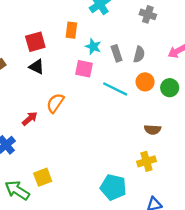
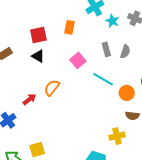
cyan star: (93, 47) -> (112, 21), moved
pink square: (84, 69) -> (78, 60), turned 35
orange circle: (145, 82) -> (127, 93), moved
yellow cross: (146, 161) -> (117, 136), moved

